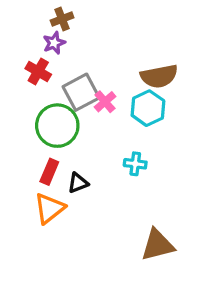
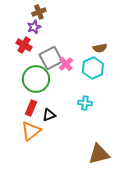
brown semicircle: (159, 76) -> (100, 48), size x0.6

